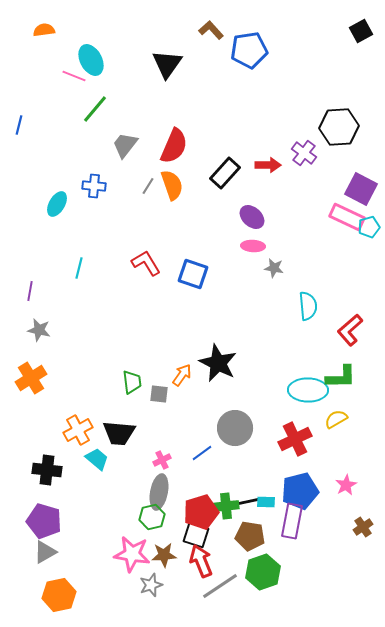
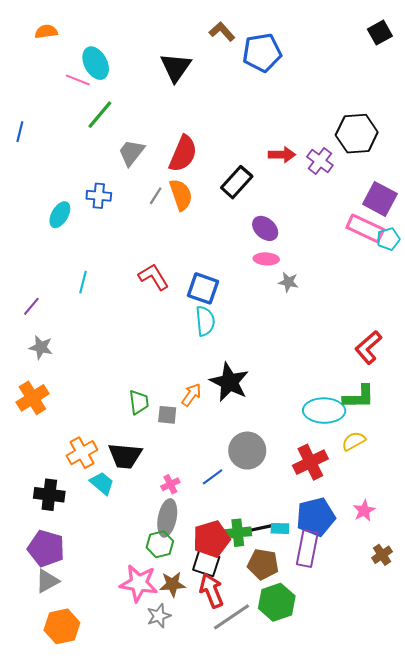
red arrow: (268, 165) -> (282, 155), moved
purple line: (30, 291) -> (31, 306), turned 30
cyan semicircle: (308, 306) -> (205, 321), moved

